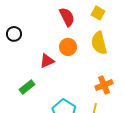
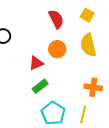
orange cross: (104, 85) -> (93, 87), turned 30
green rectangle: (27, 87) -> (40, 86), moved

